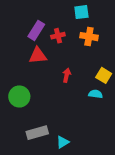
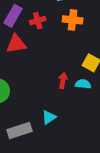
red arrow: (67, 75) -> (63, 80), moved
cyan triangle: (63, 142) -> (49, 117), moved

